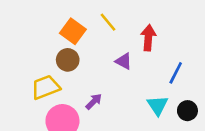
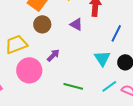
brown circle: (68, 60) -> (42, 24), moved

